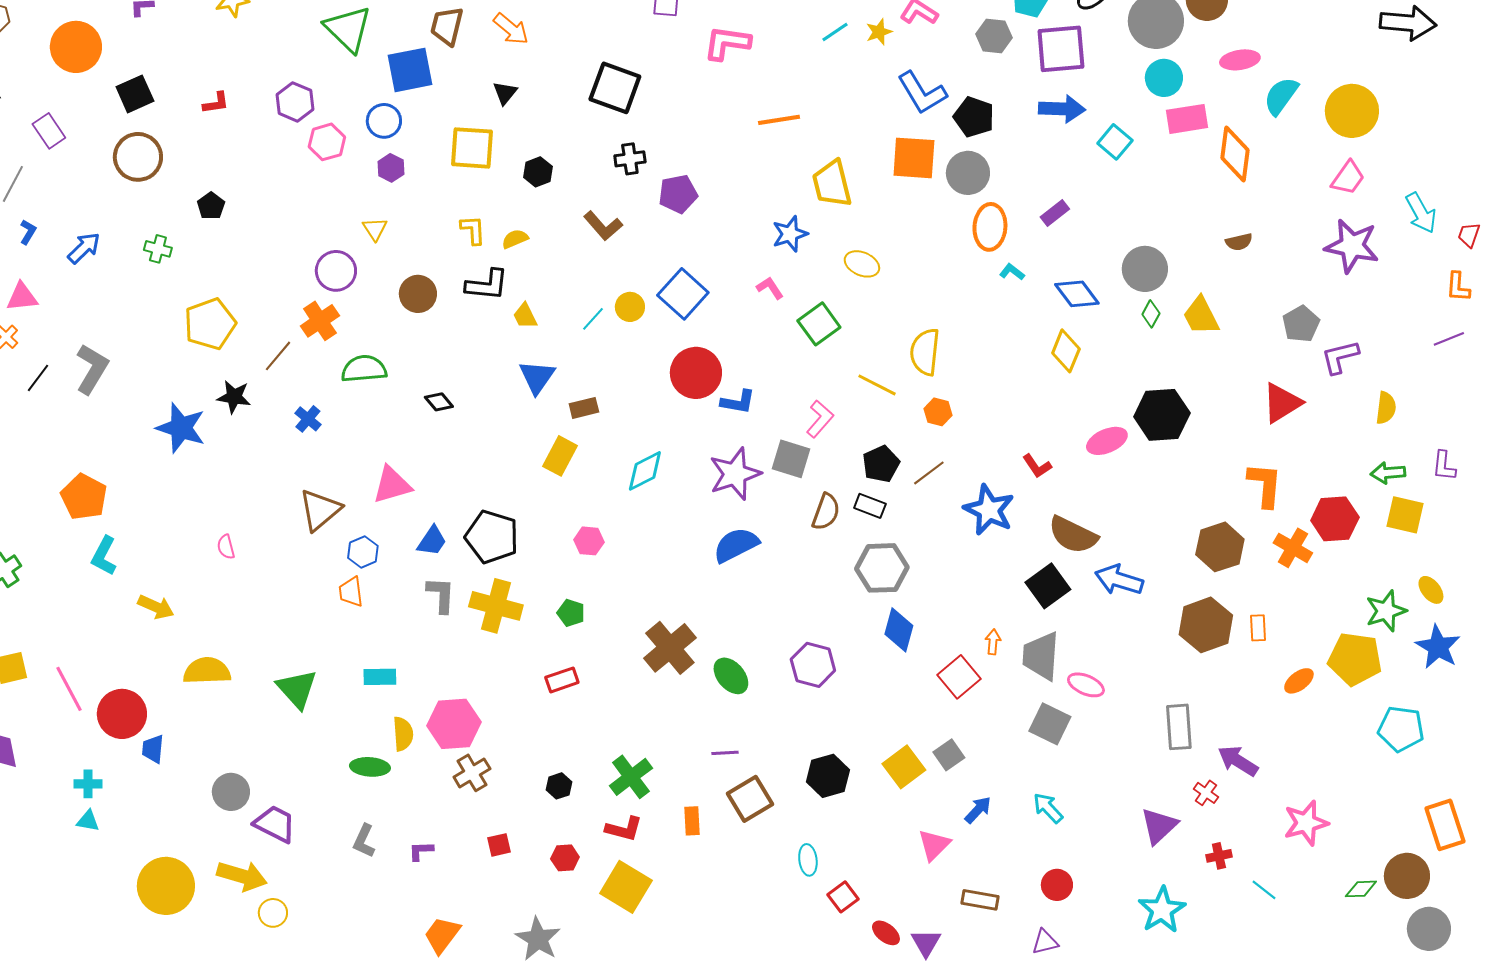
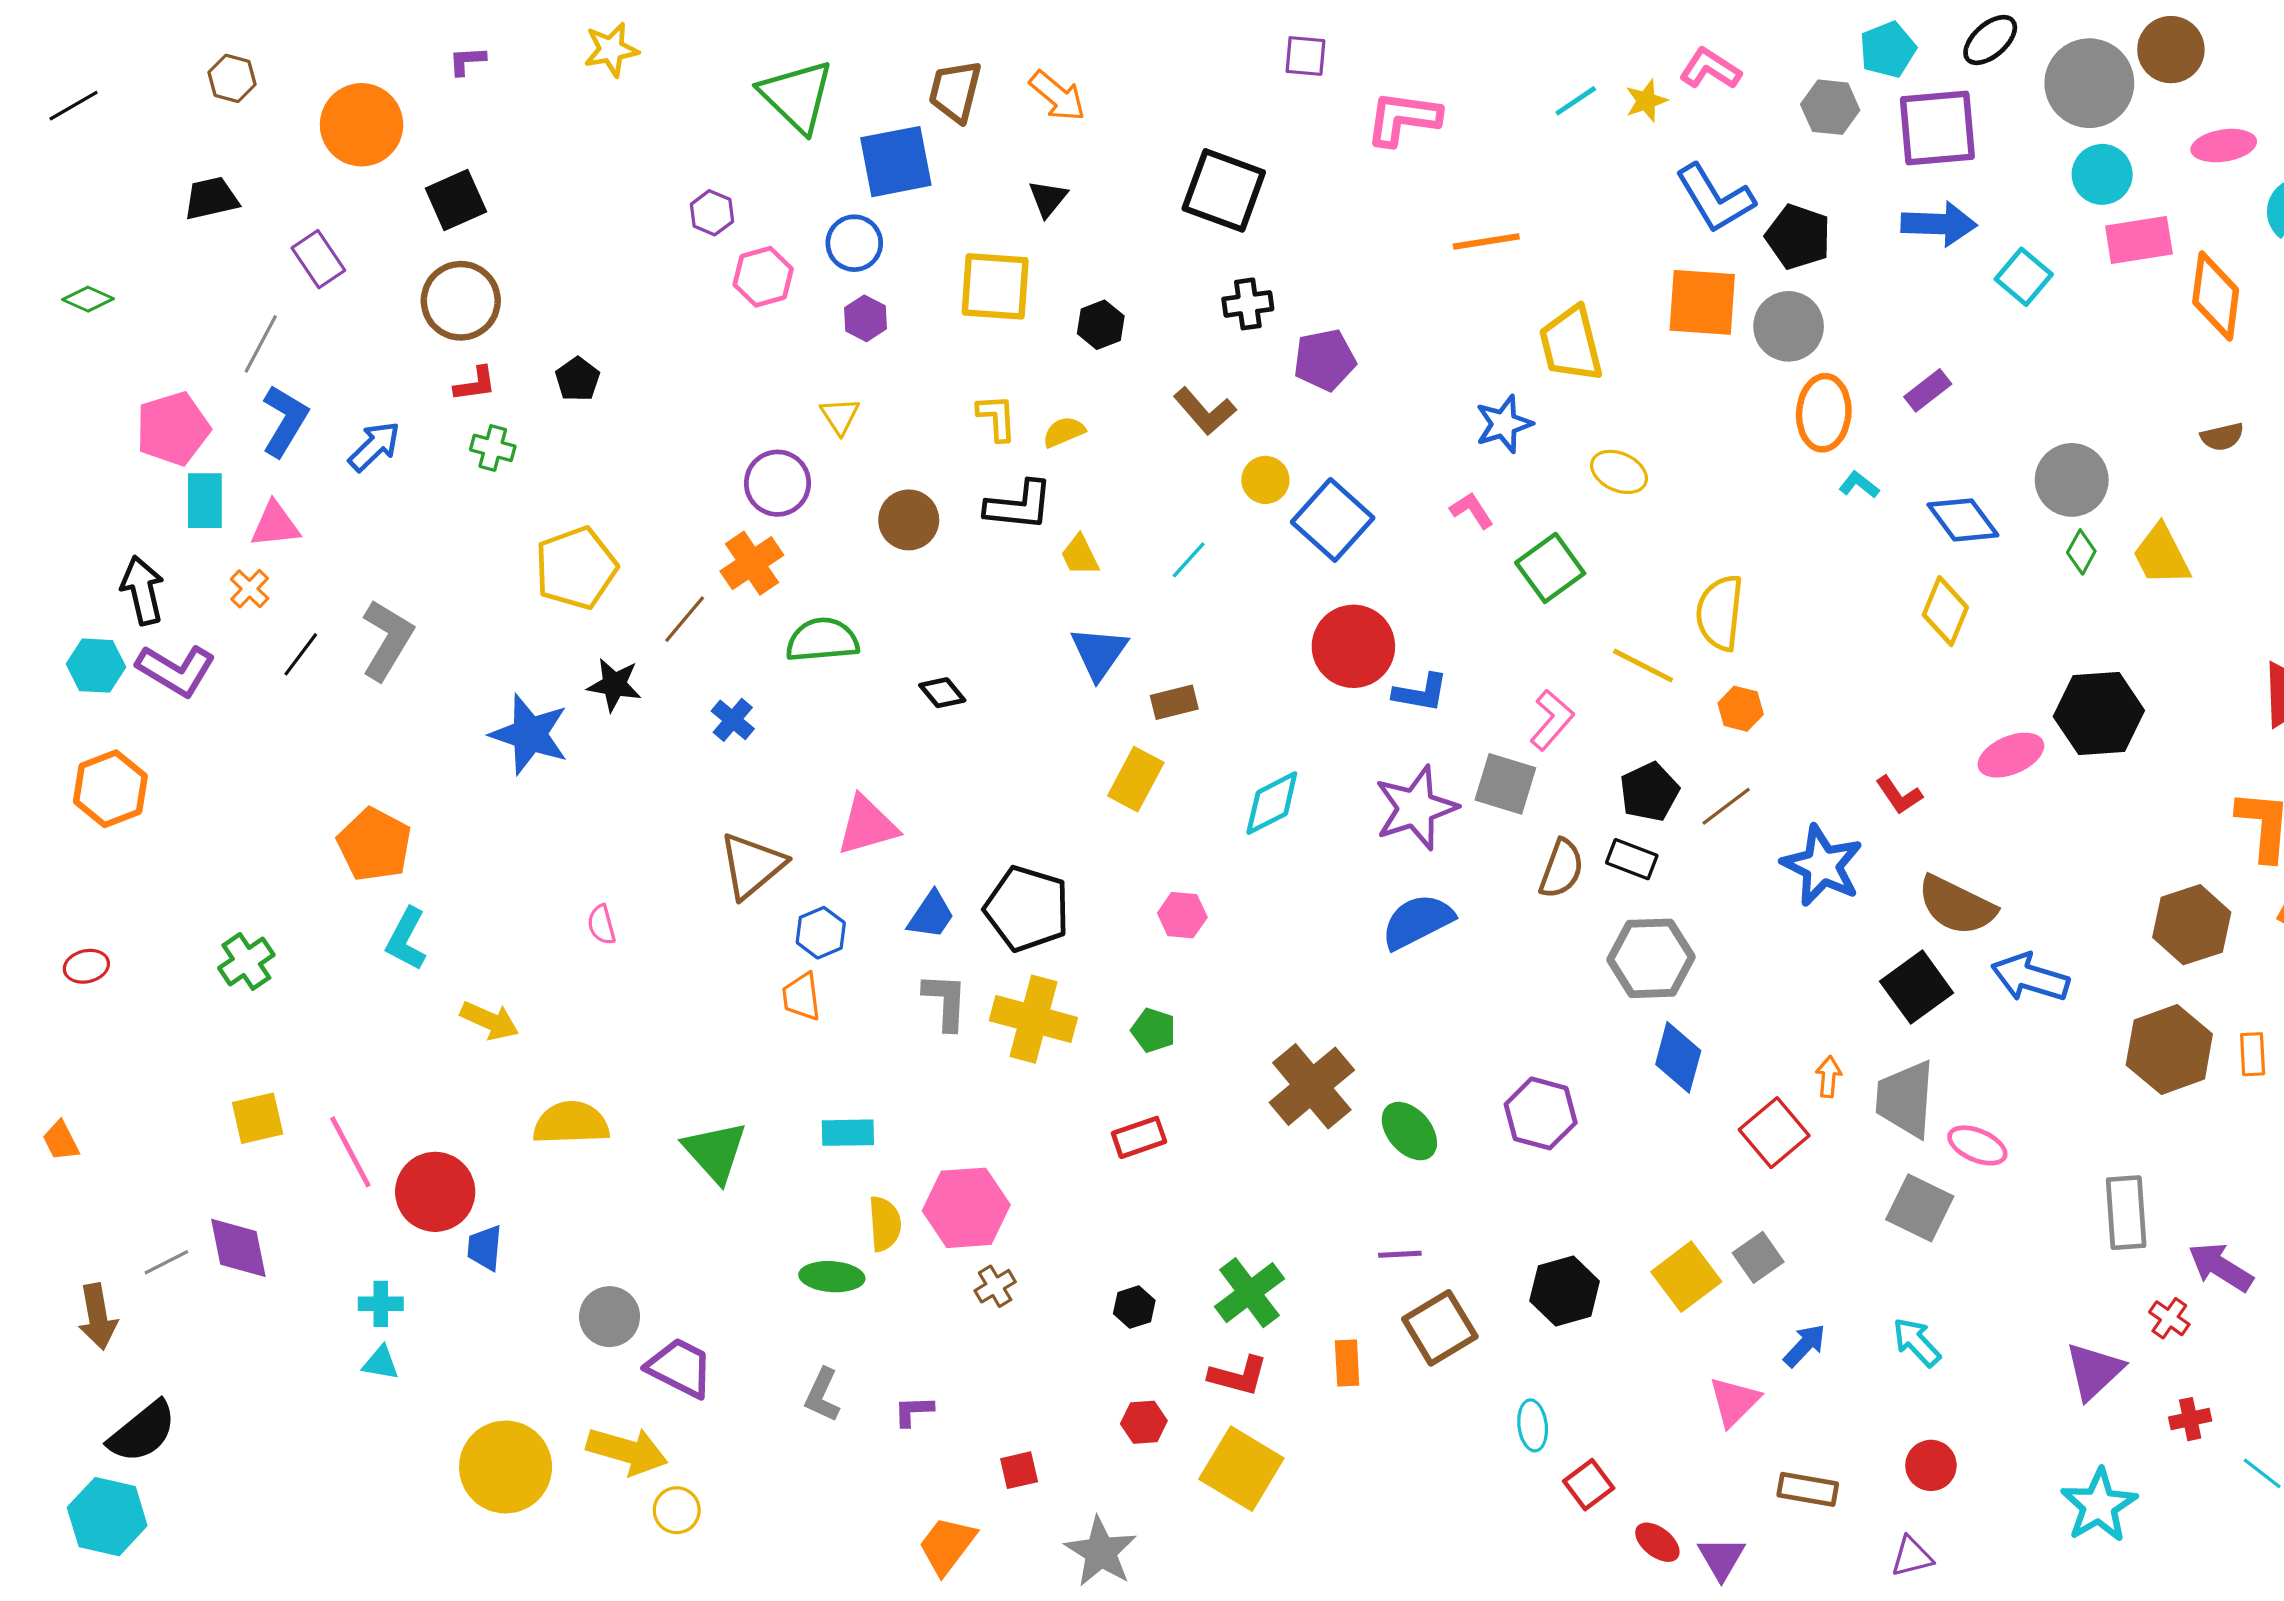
purple hexagon: (295, 102) -> (712, 213), size x0.7
red L-shape: (216, 103) -> (475, 384), moved
blue L-shape: (28, 232) -> (285, 421), size x1.8
yellow circle: (630, 307) -> (1265, 480), moved
brown cross: (472, 773) -> (995, 1286), size x0.7
red square: (499, 845) -> (1019, 1470), moved

